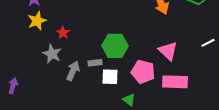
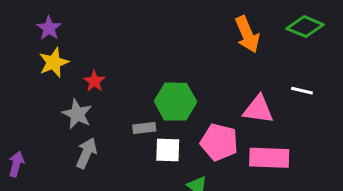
white line: (208, 43) -> (302, 91), moved, turned 40
pink triangle: (168, 51) -> (258, 109), turned -35
gray arrow: (73, 71) -> (86, 153), moved

